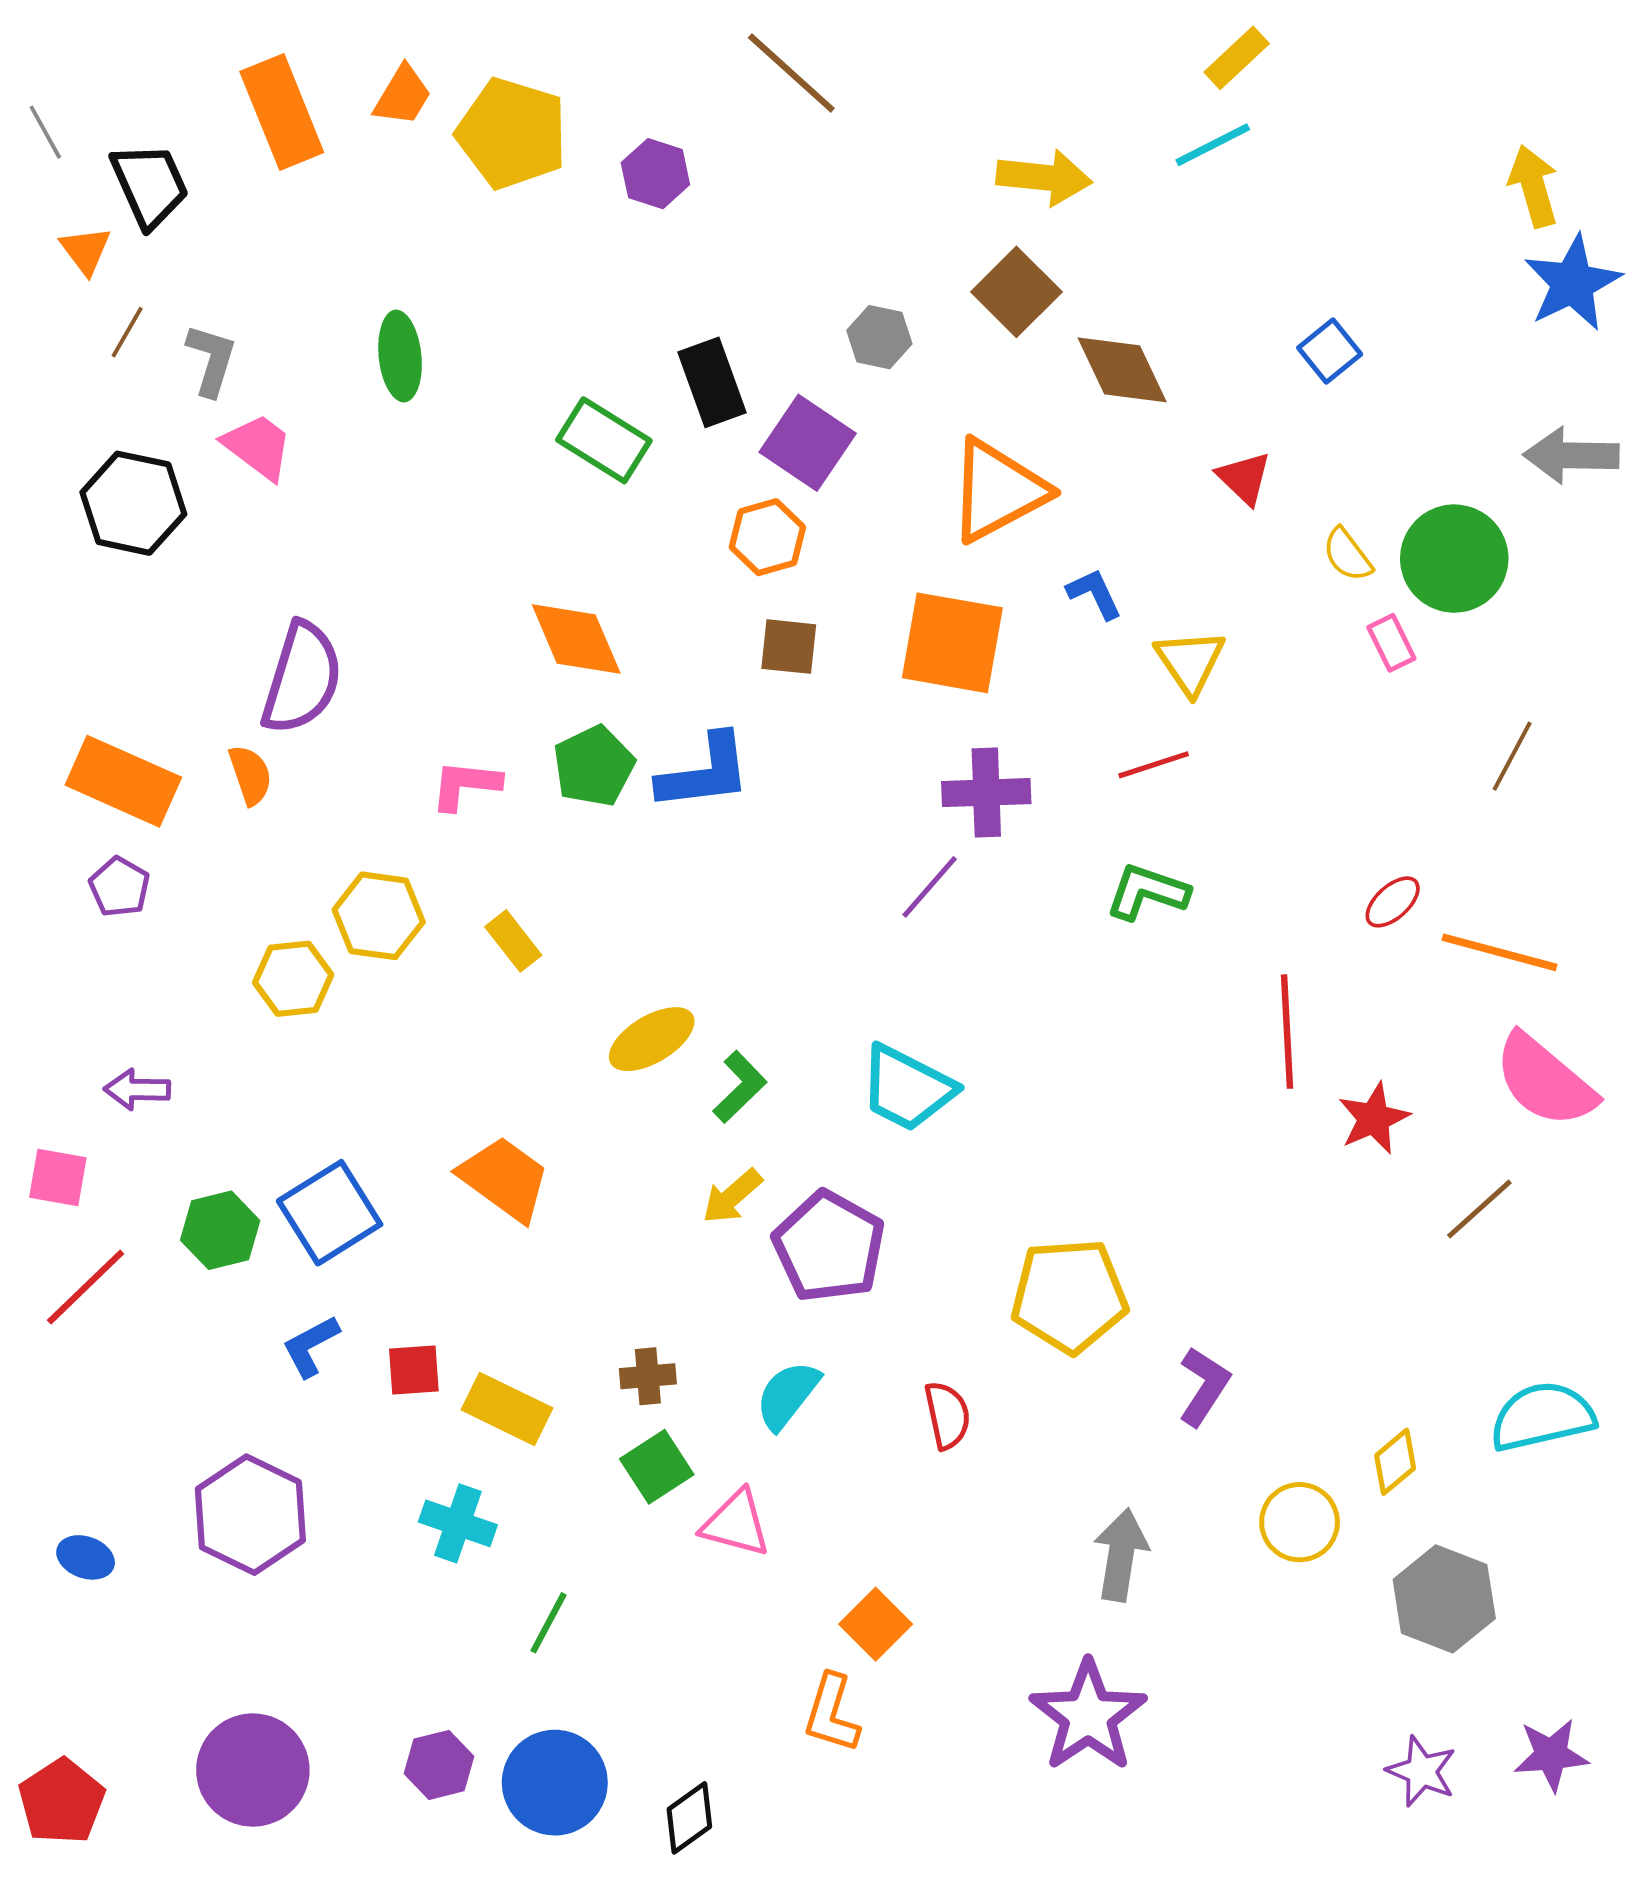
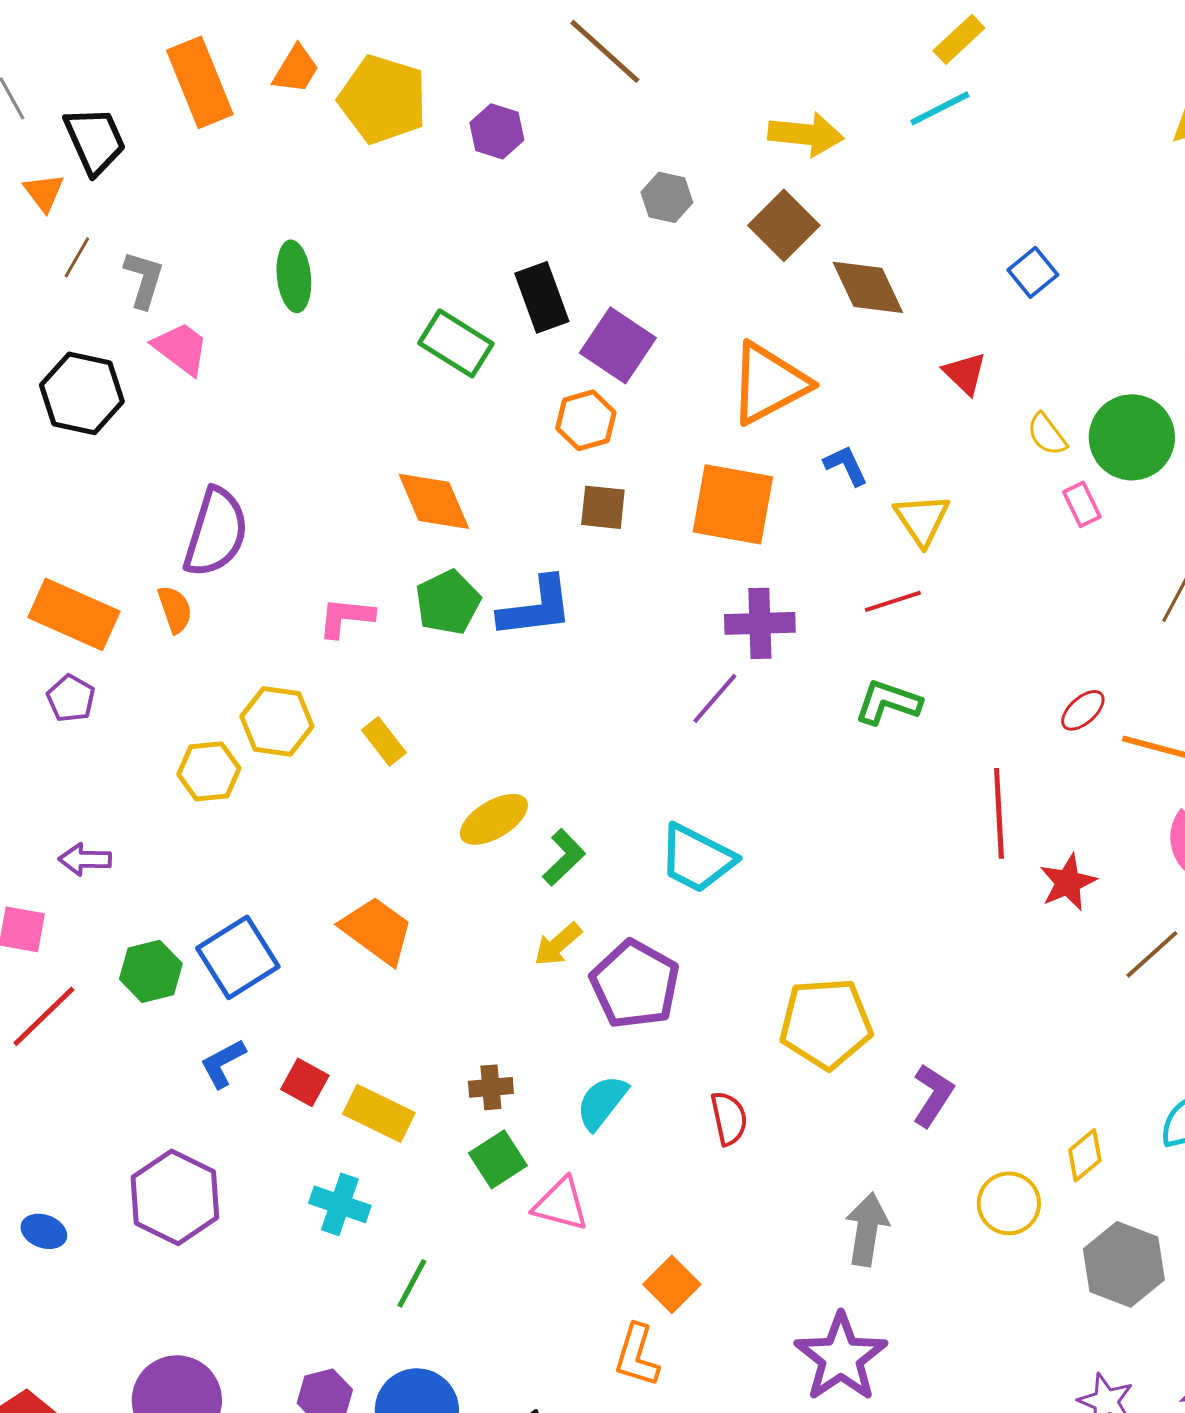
gray hexagon: (879, 337) -> (667, 197), moved
red square: (414, 1370) -> (305, 1082), turned 33

